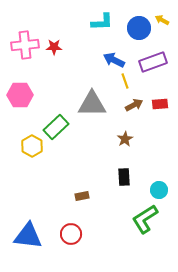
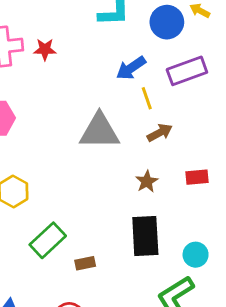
blue arrow: (114, 60) -> (131, 68), turned -60
red rectangle: (160, 104) -> (197, 177), moved
green rectangle: (56, 127) -> (48, 240), moved
black rectangle: (124, 177) -> (145, 236), size x1.6

